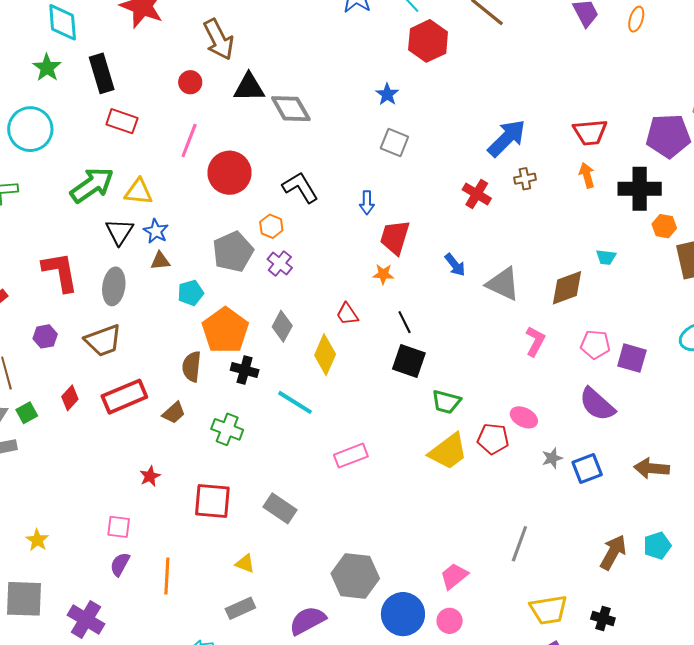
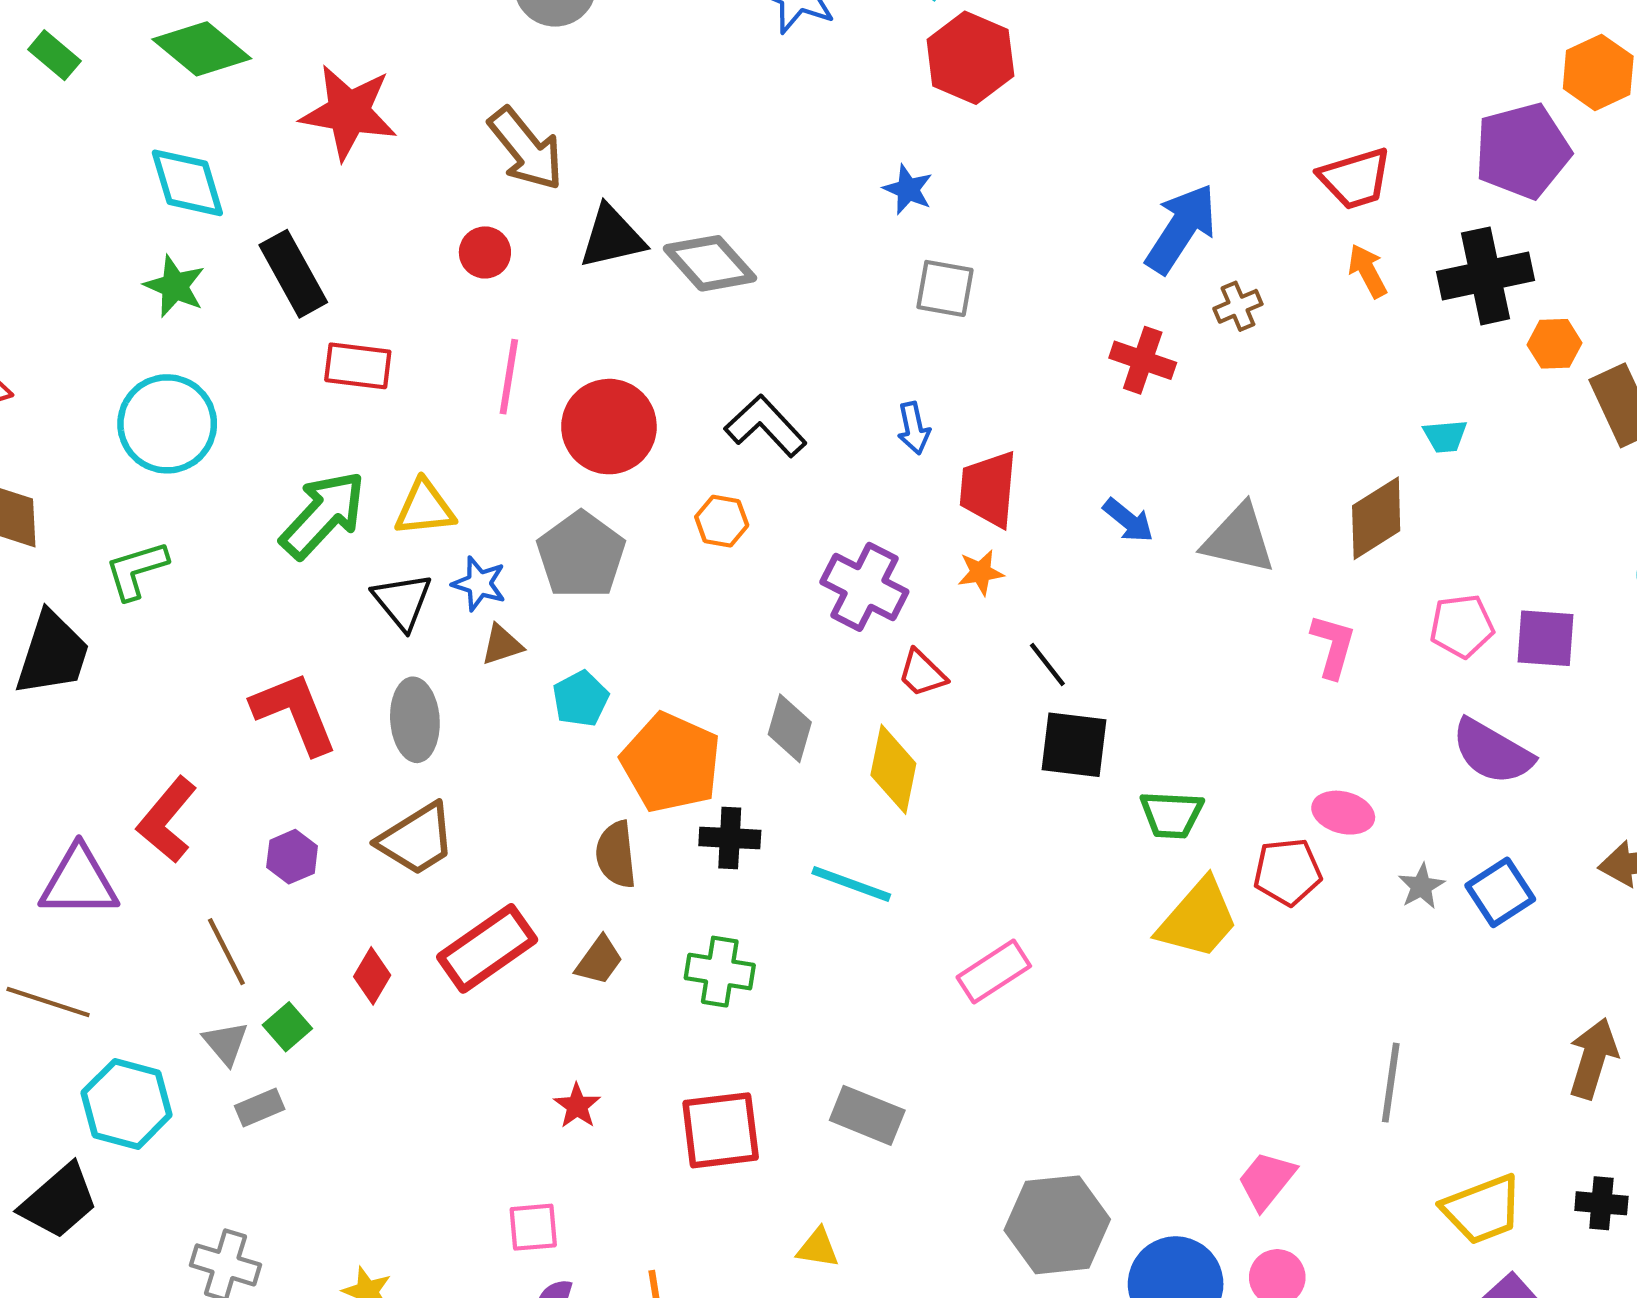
gray pentagon: (233, 252) -> (581, 555), moved
purple cross: (280, 263) -> (864, 587), moved, size x1.5

